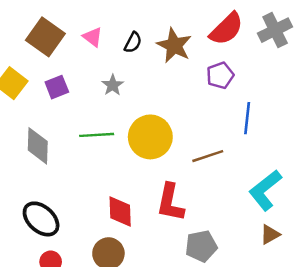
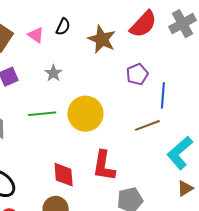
black semicircle: (133, 42) -> (63, 27), moved
purple pentagon: (220, 75) -> (137, 74), moved
brown line: (208, 156) -> (147, 125), moved

